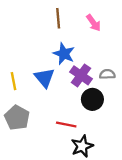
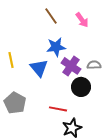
brown line: (58, 18) -> (51, 16), turned -30
blue star: (64, 54) -> (56, 47), turned -30
yellow line: (14, 81) -> (11, 60), moved

